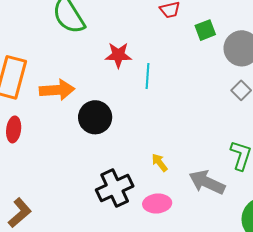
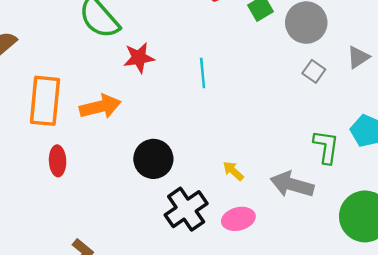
red star: (118, 55) -> (139, 58), moved
black circle: (95, 117) -> (153, 159), moved

